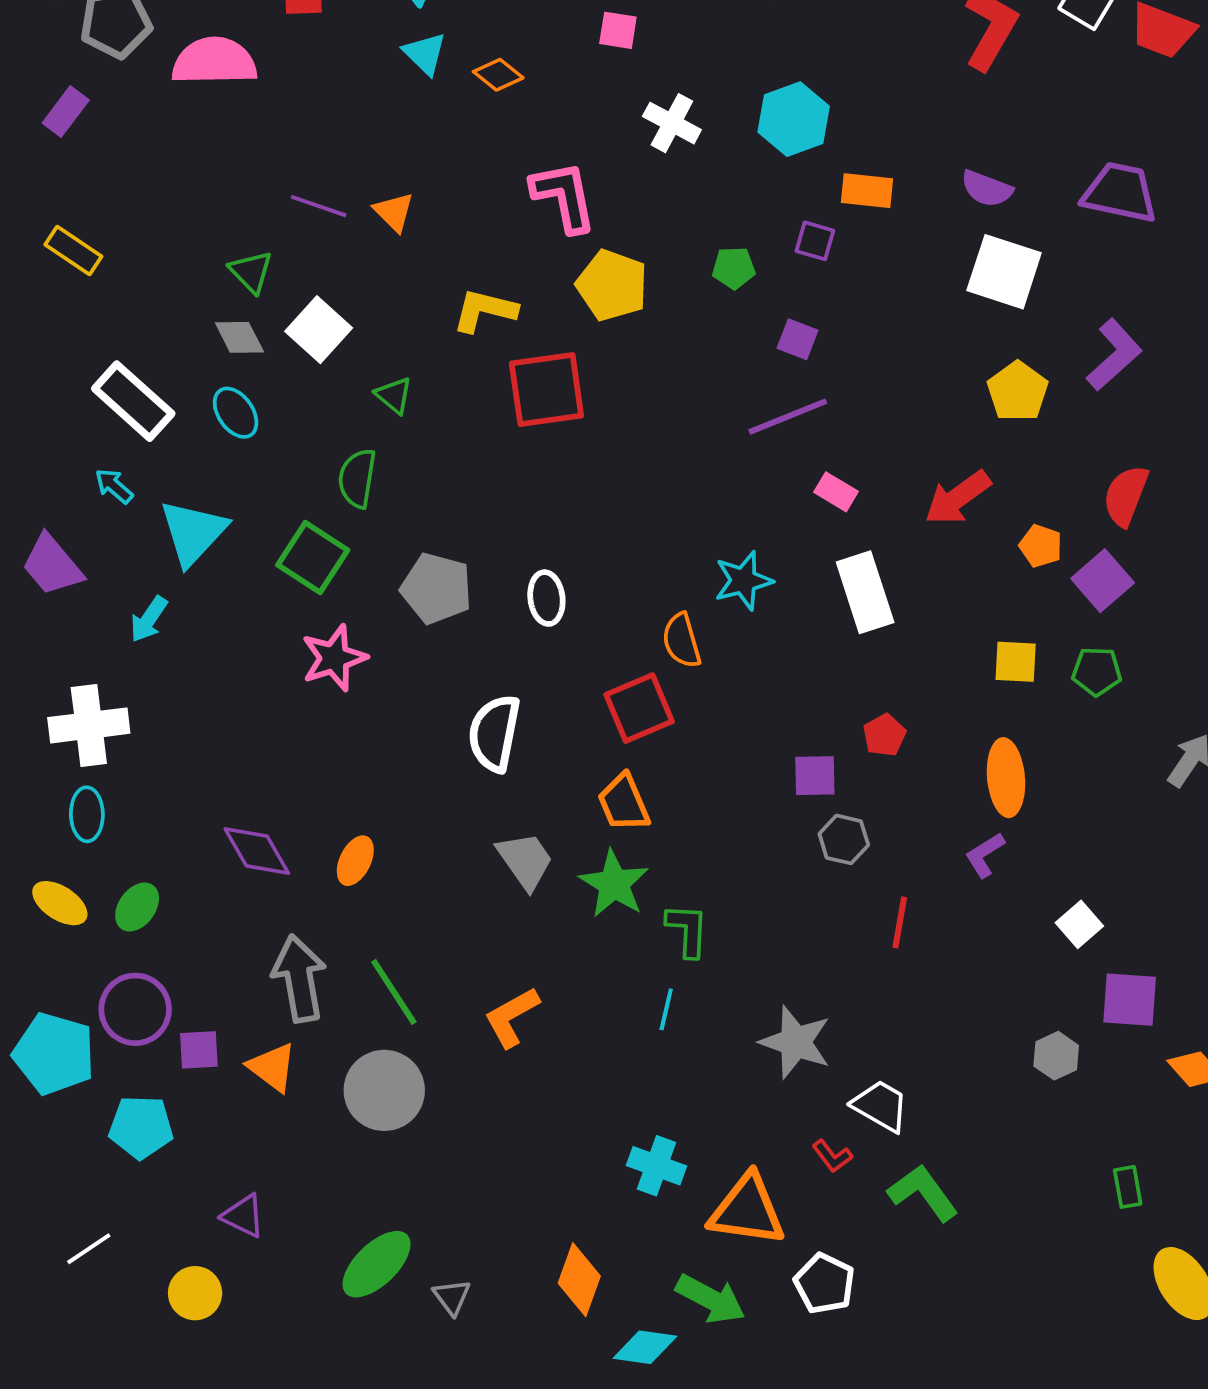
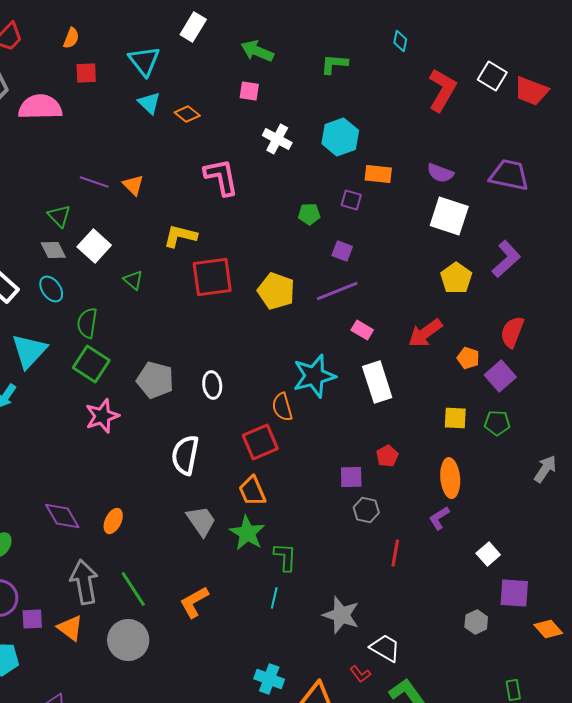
yellow pentagon: (612, 285) -> (276, 291), moved
green semicircle: (357, 478) -> (87, 323), moved
cyan star: (743, 581) -> (314, 376), size x1.4

